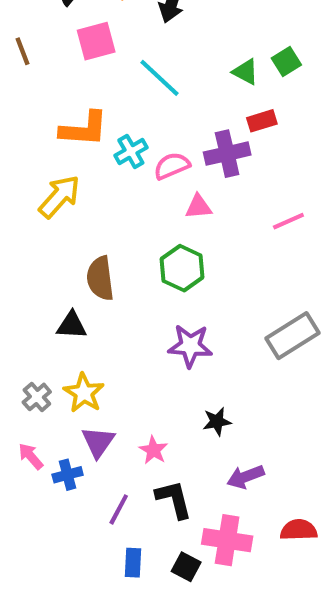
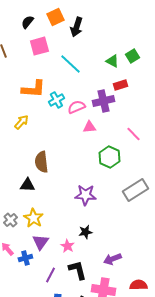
yellow arrow: (59, 197) -> (21, 122), size x0.7
pink line: (288, 221) -> (133, 134), turned 70
green hexagon: (182, 268) -> (109, 157), moved
black star: (217, 422) -> (85, 232), moved

